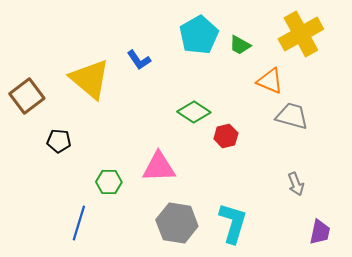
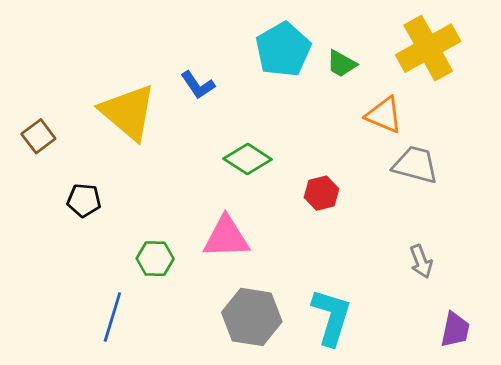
brown square: (27, 96) -> (38, 136), size x0.7
green diamond: (194, 112) -> (248, 159), moved

